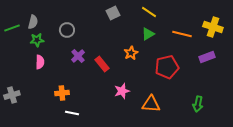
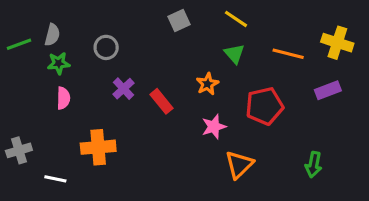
green triangle: (148, 34) -> (234, 54), turned -40
pink star: (122, 91) -> (214, 127), moved
orange cross: (62, 93) -> (98, 147), size x1.5
orange triangle: (151, 104) -> (239, 165), turned -48
white line: (72, 113) -> (55, 179), moved

